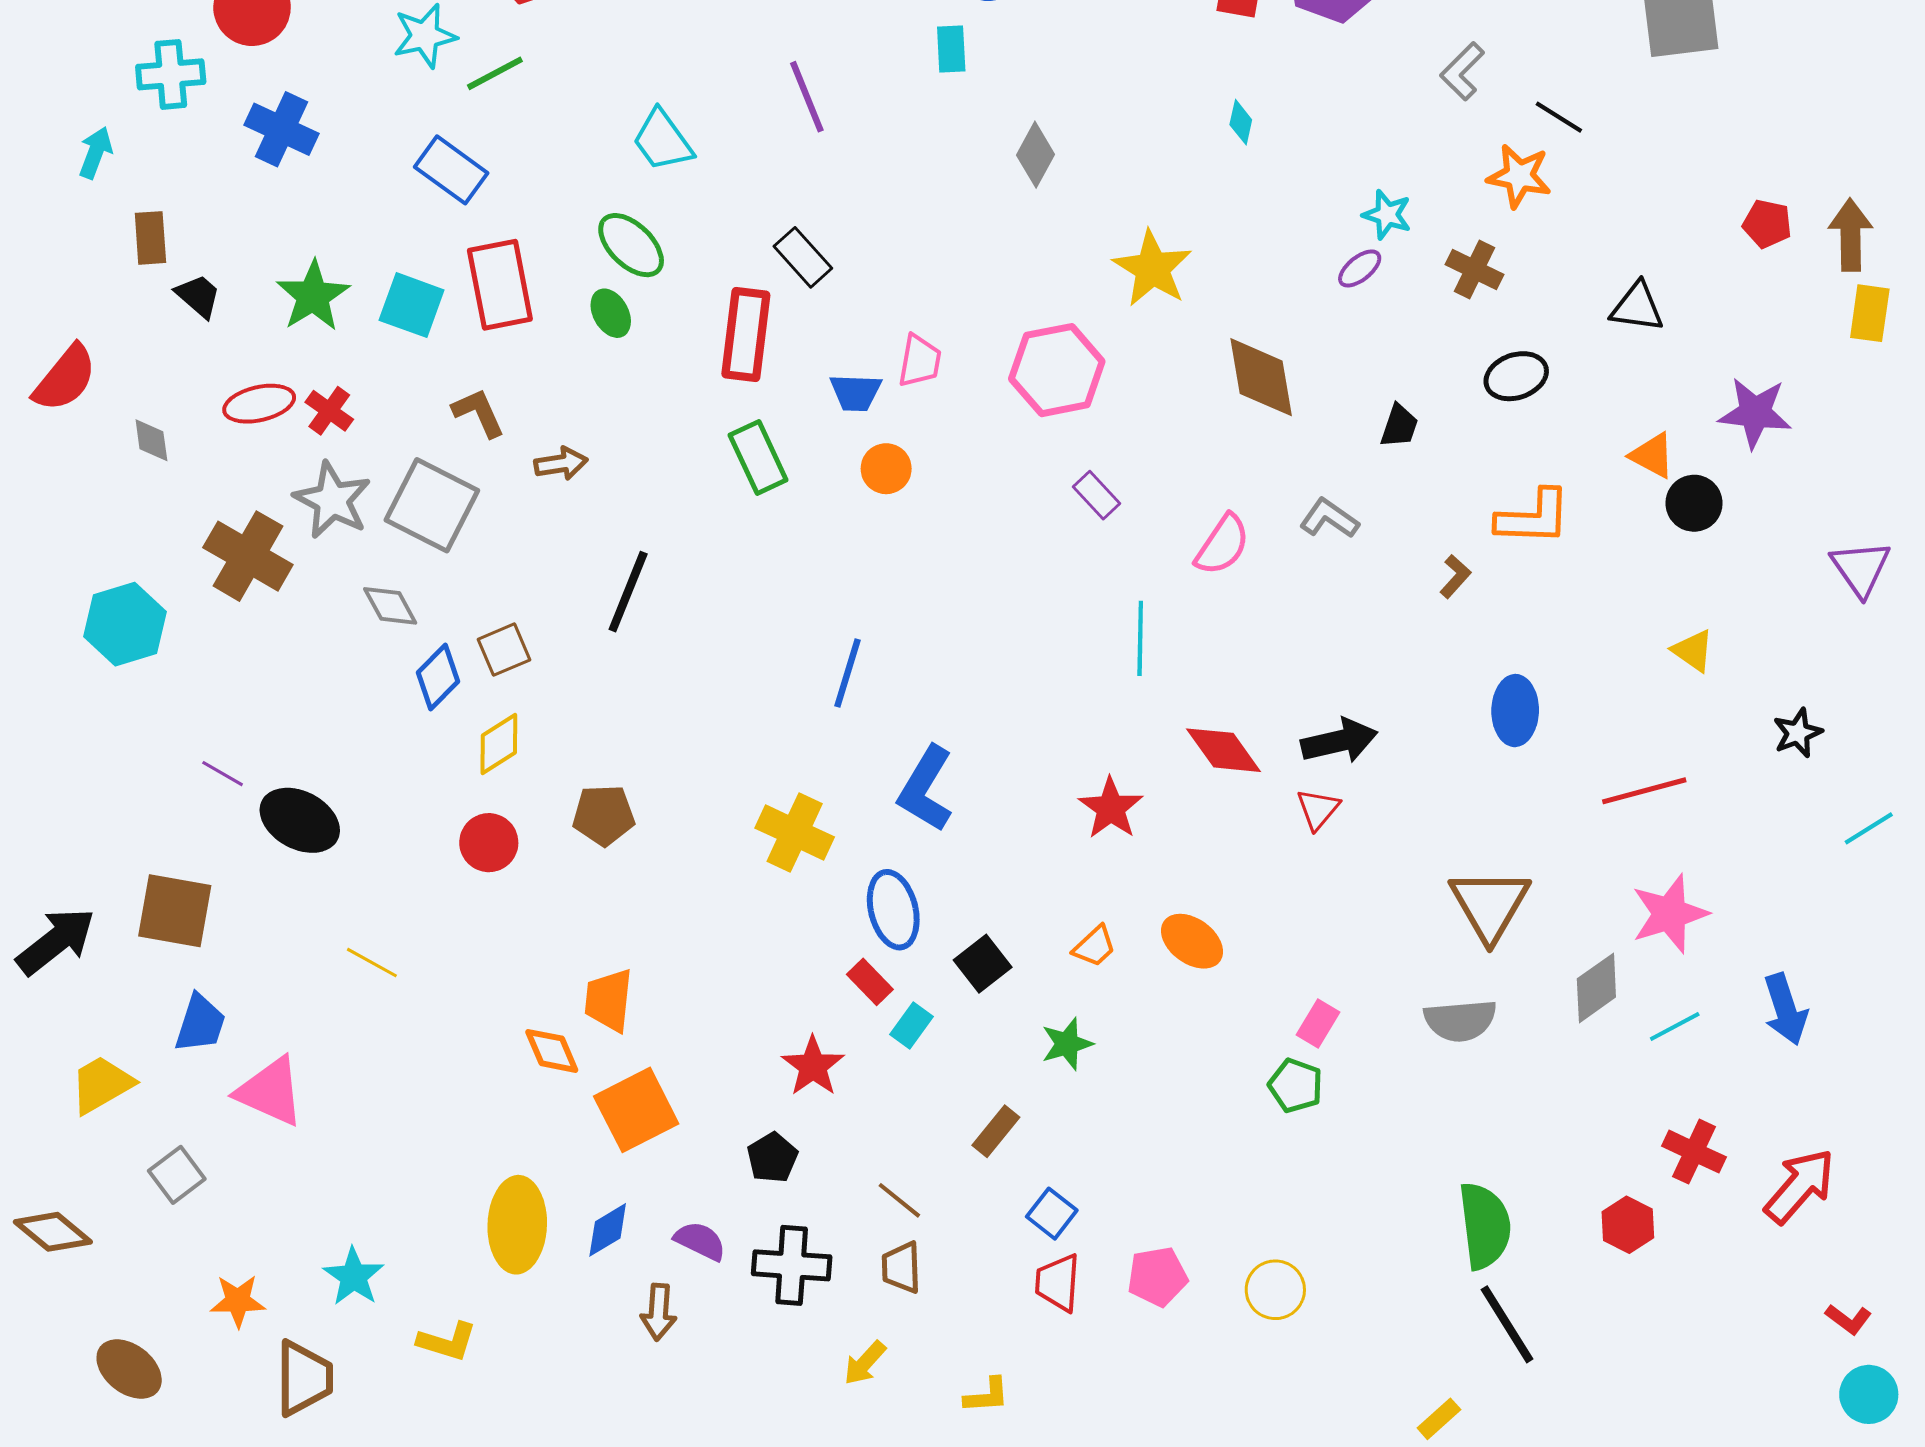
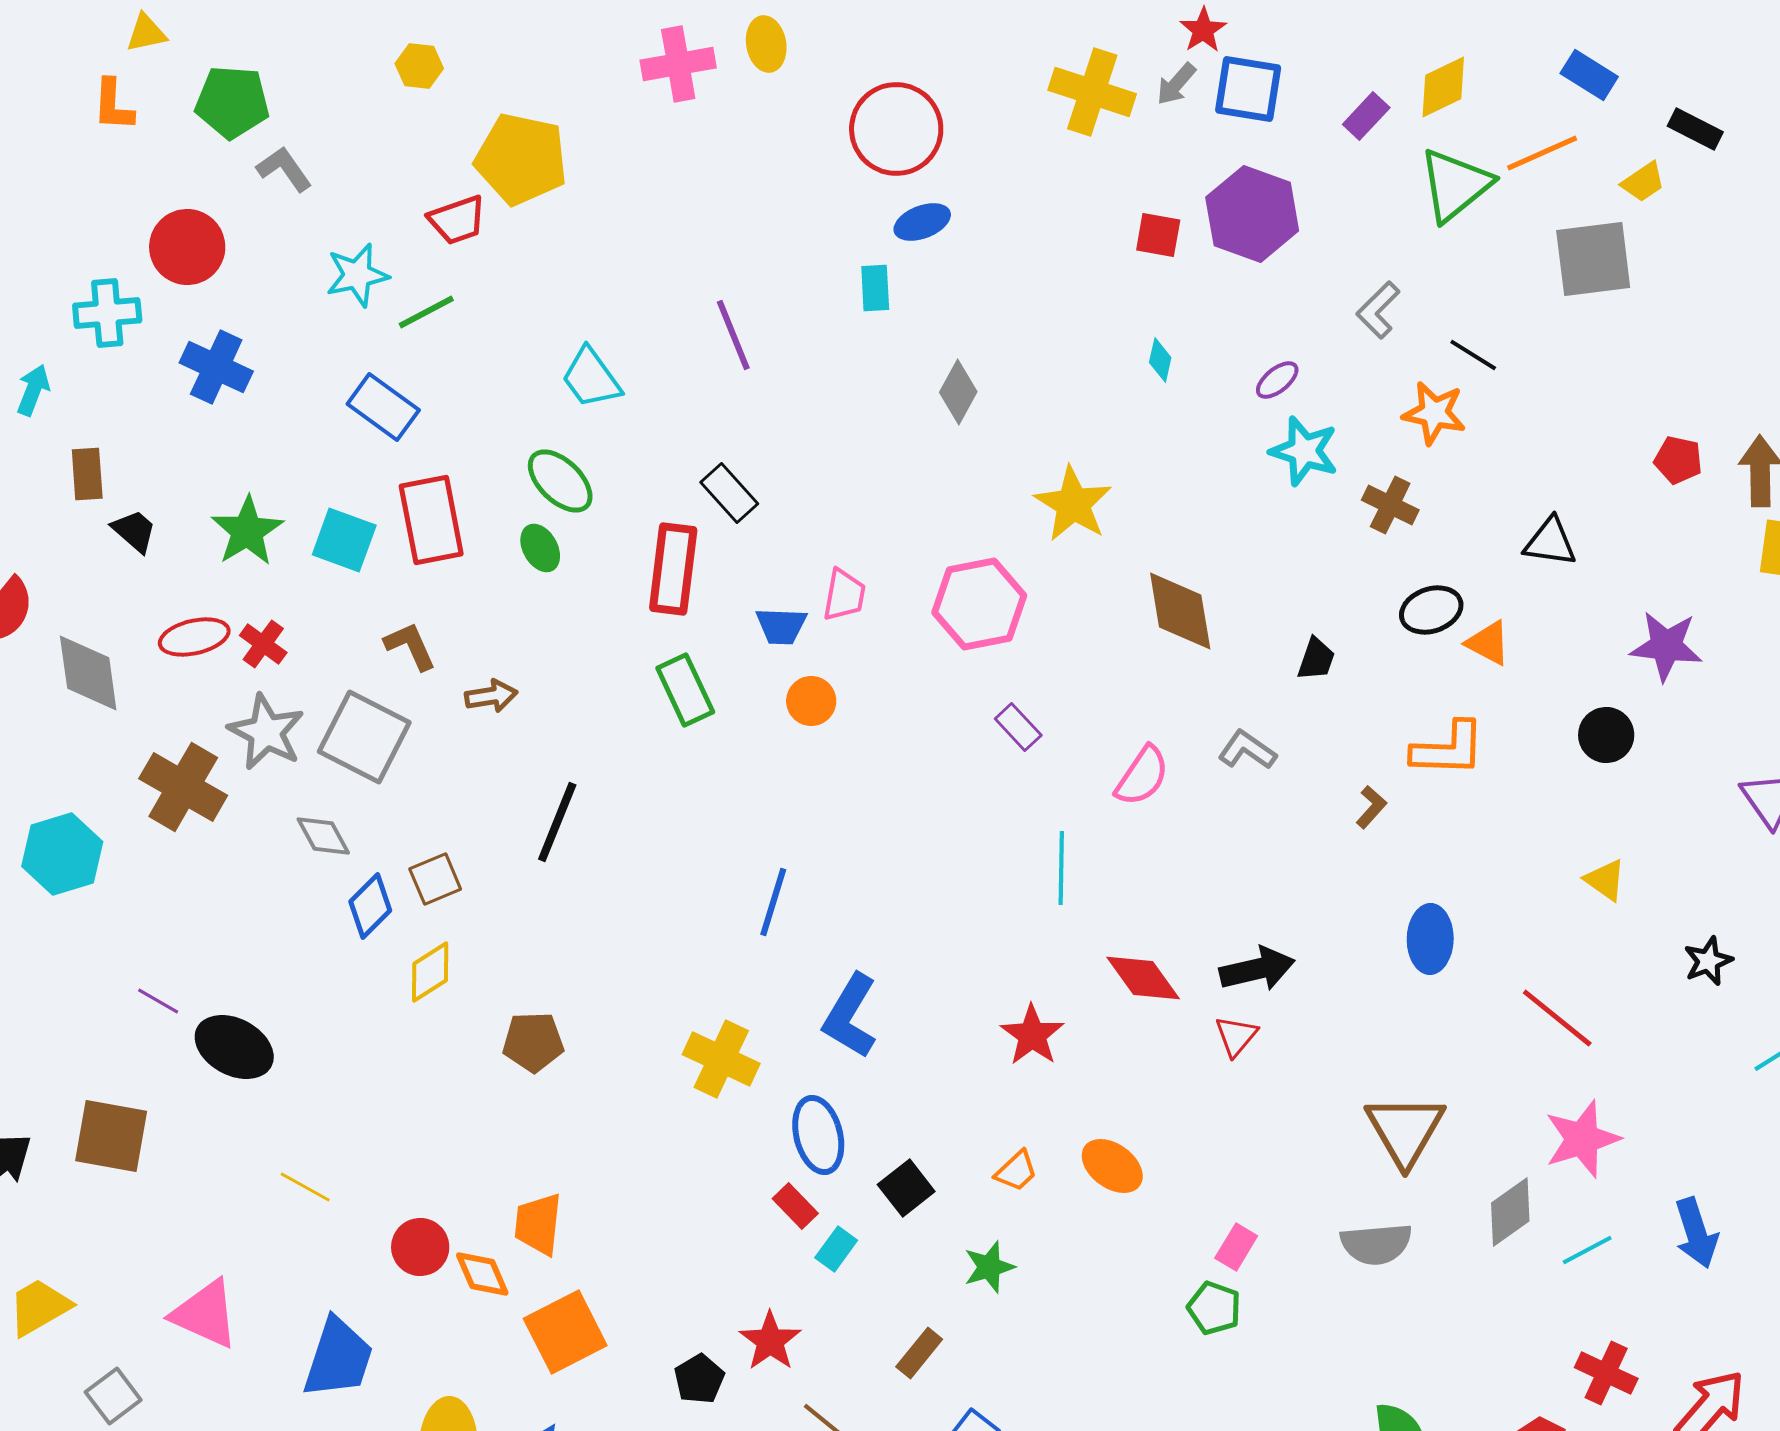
cyan star: (1387, 215) -> (1304, 451), size x1.4
purple ellipse: (1360, 268) -> (1277, 380), moved
gray diamond: (151, 440) -> (88, 673), size x1.8
orange triangle: (1652, 455) -> (1488, 643), moved
red line: (1644, 791) -> (1557, 1018), turned 54
red circle: (489, 843) -> (420, 1247), moved
blue trapezoid: (200, 1024) -> (338, 1358), moved, size x1.4
red star: (813, 1066) -> (770, 1341), moved

